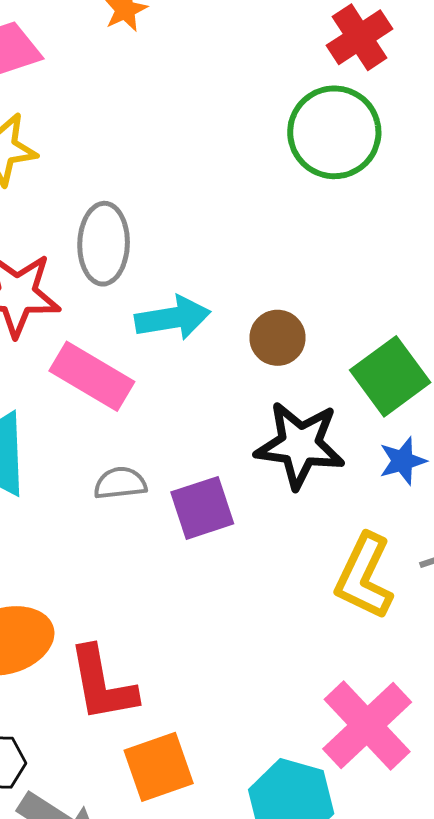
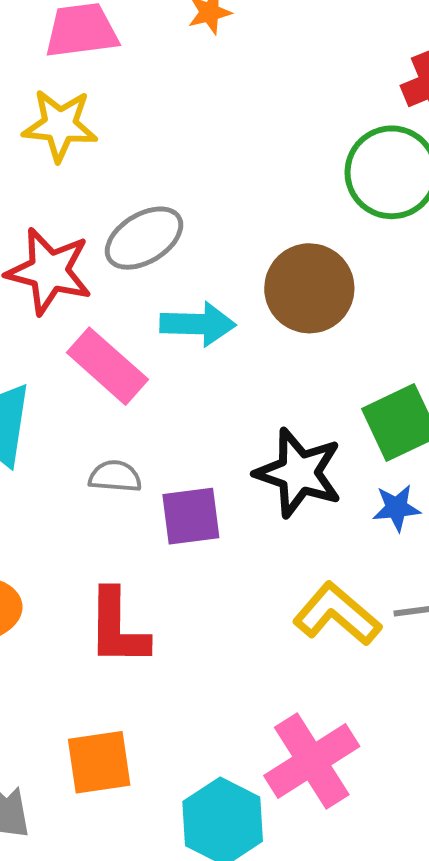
gray ellipse: (104, 244) -> (144, 238), turned 46
brown circle: (277, 338) -> (309, 288), moved, size x1.6
yellow L-shape: (364, 576) -> (337, 614), turned 94
red L-shape: (102, 684) -> (117, 627), moved

